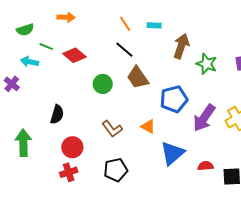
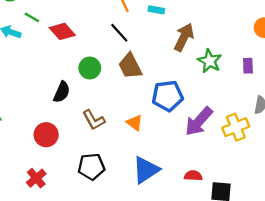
black semicircle: (57, 114) -> (62, 92), moved
blue triangle: (172, 153) -> (146, 170), moved
red cross: (69, 172) -> (36, 178), moved, turned -30

